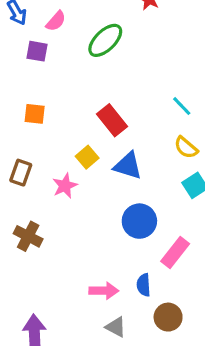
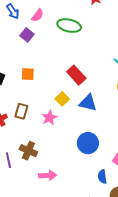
green ellipse: (105, 40) -> (69, 26), turned 60
purple square: (37, 51) -> (27, 35), turned 32
blue circle: (139, 221) -> (88, 143), moved
pink arrow: (104, 291) -> (48, 175), moved

